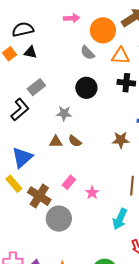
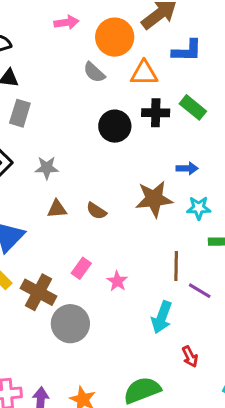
gray rectangle: (36, 87) -> (20, 113), moved, turned -30
black circle: (86, 88) -> (115, 126), moved
gray star: (64, 113) -> (47, 168), moved
brown star: (121, 140) -> (154, 199), size x1.4
brown semicircle: (75, 141) -> (96, 211), moved

